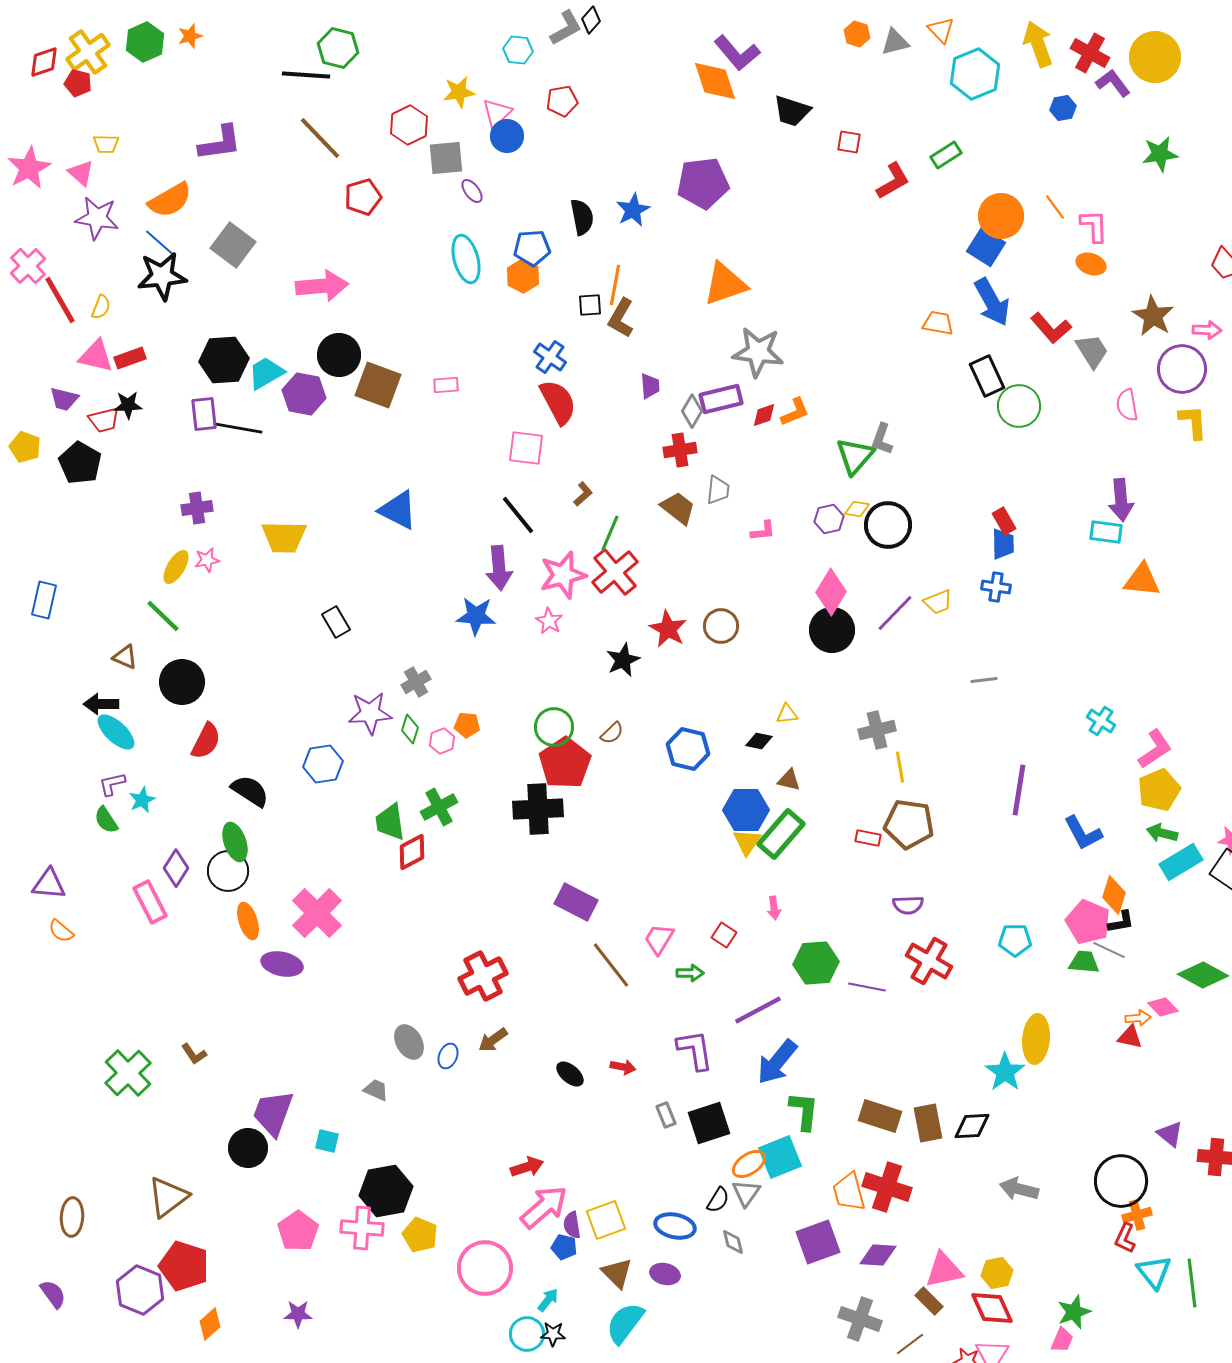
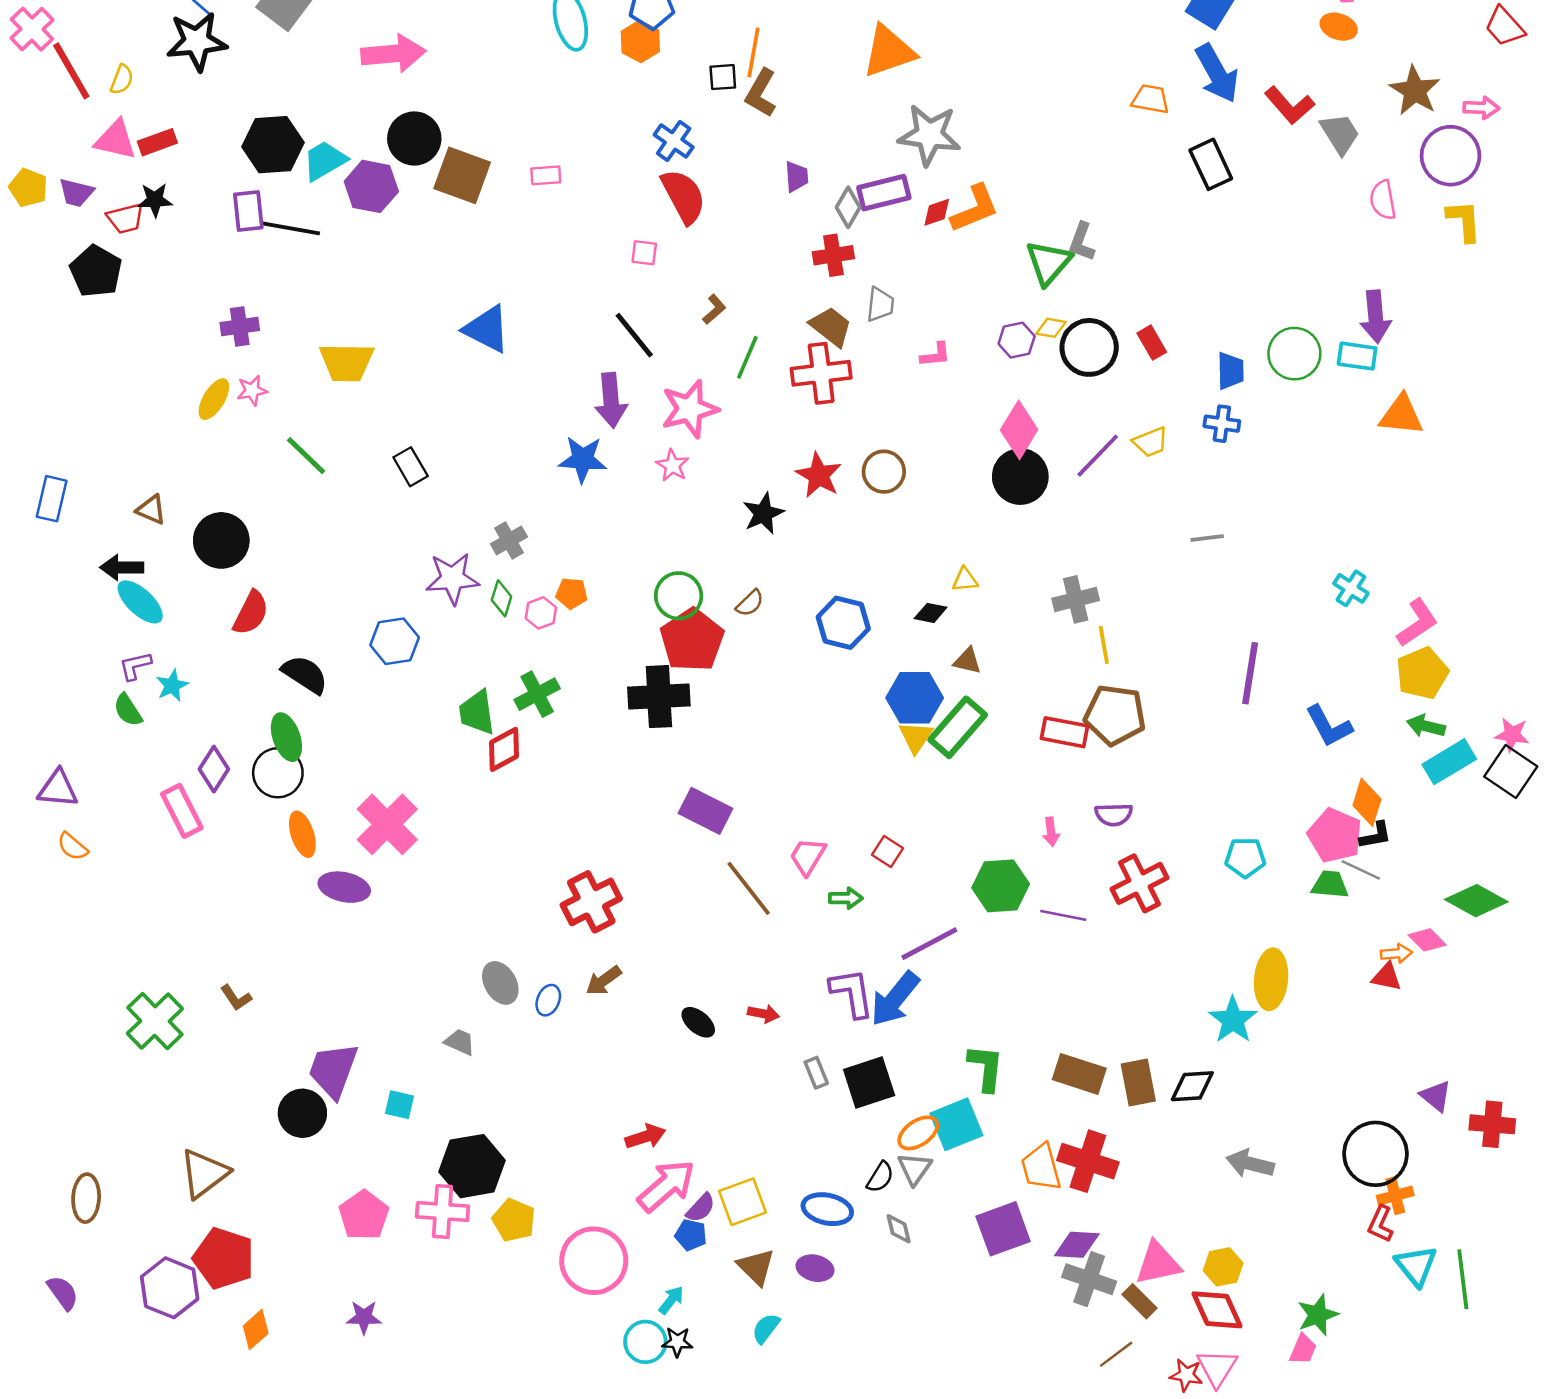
green circle: (1019, 406) -> (1294, 354), moved
orange L-shape: (795, 412) -> (975, 209), size x1.4
yellow pentagon: (25, 447) -> (28, 188), moved
pink square: (526, 448) -> (644, 253), size x0.6
red rectangle: (1004, 521) -> (1152, 343), moved
red cross: (615, 572) -> (821, 373), moved, turned 33
blue rectangle: (44, 600) -> (52, 499), moved
green line: (163, 616) -> (306, 456), moved
red rectangle: (868, 838) -> (1065, 732), size x1.5
pink arrow: (774, 908) -> (1051, 832), moved
red cross: (929, 961) -> (1140, 883), turned 33
blue arrow: (777, 1062) -> (895, 999), moved
purple semicircle: (572, 1225) -> (701, 1208), turned -128
gray cross: (860, 1319) -> (1089, 1279), moved
cyan semicircle: (625, 1323) -> (766, 1328), size x0.6

